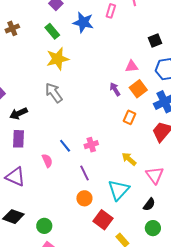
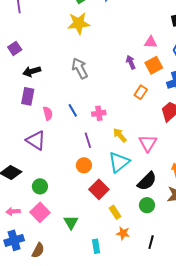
gray arrow: (54, 93) -> (80, 68), moved
yellow arrow: (129, 159) -> (120, 135), moved
pink semicircle: (47, 161) -> (48, 113), moved
pink triangle: (155, 175) -> (148, 143), moved
purple triangle: (15, 177) -> (36, 140), moved
black semicircle: (149, 204) -> (147, 181), size x1.5

